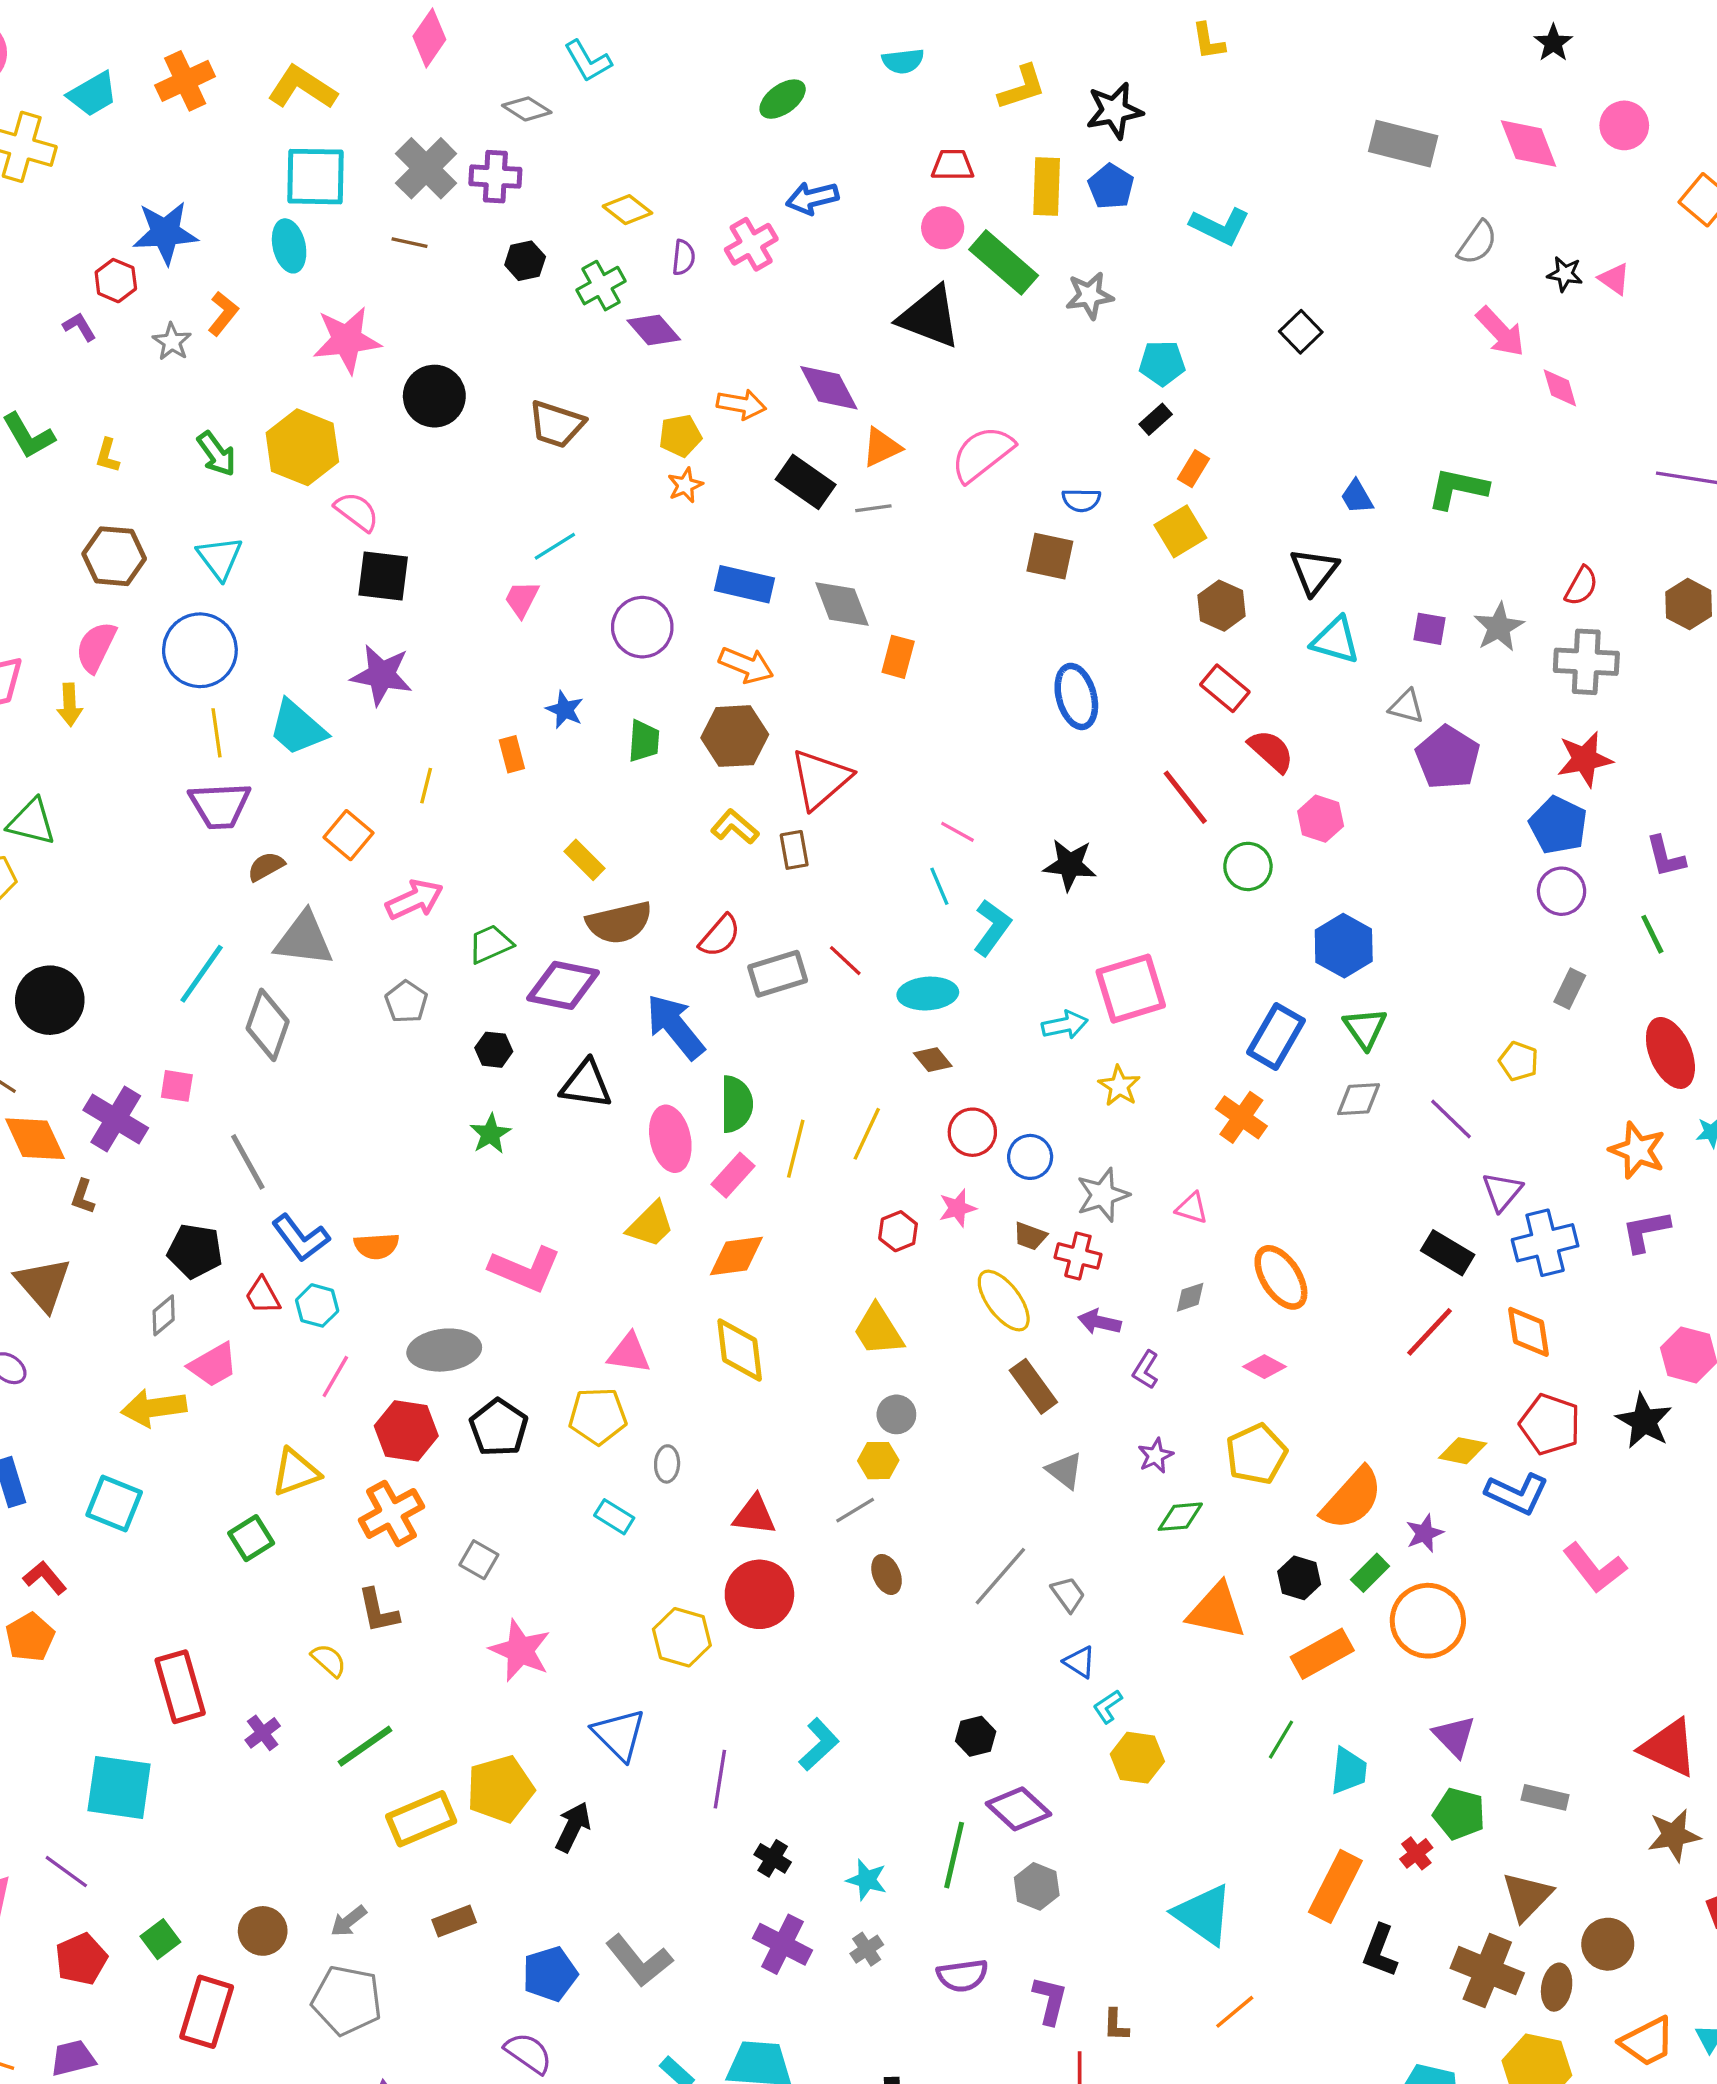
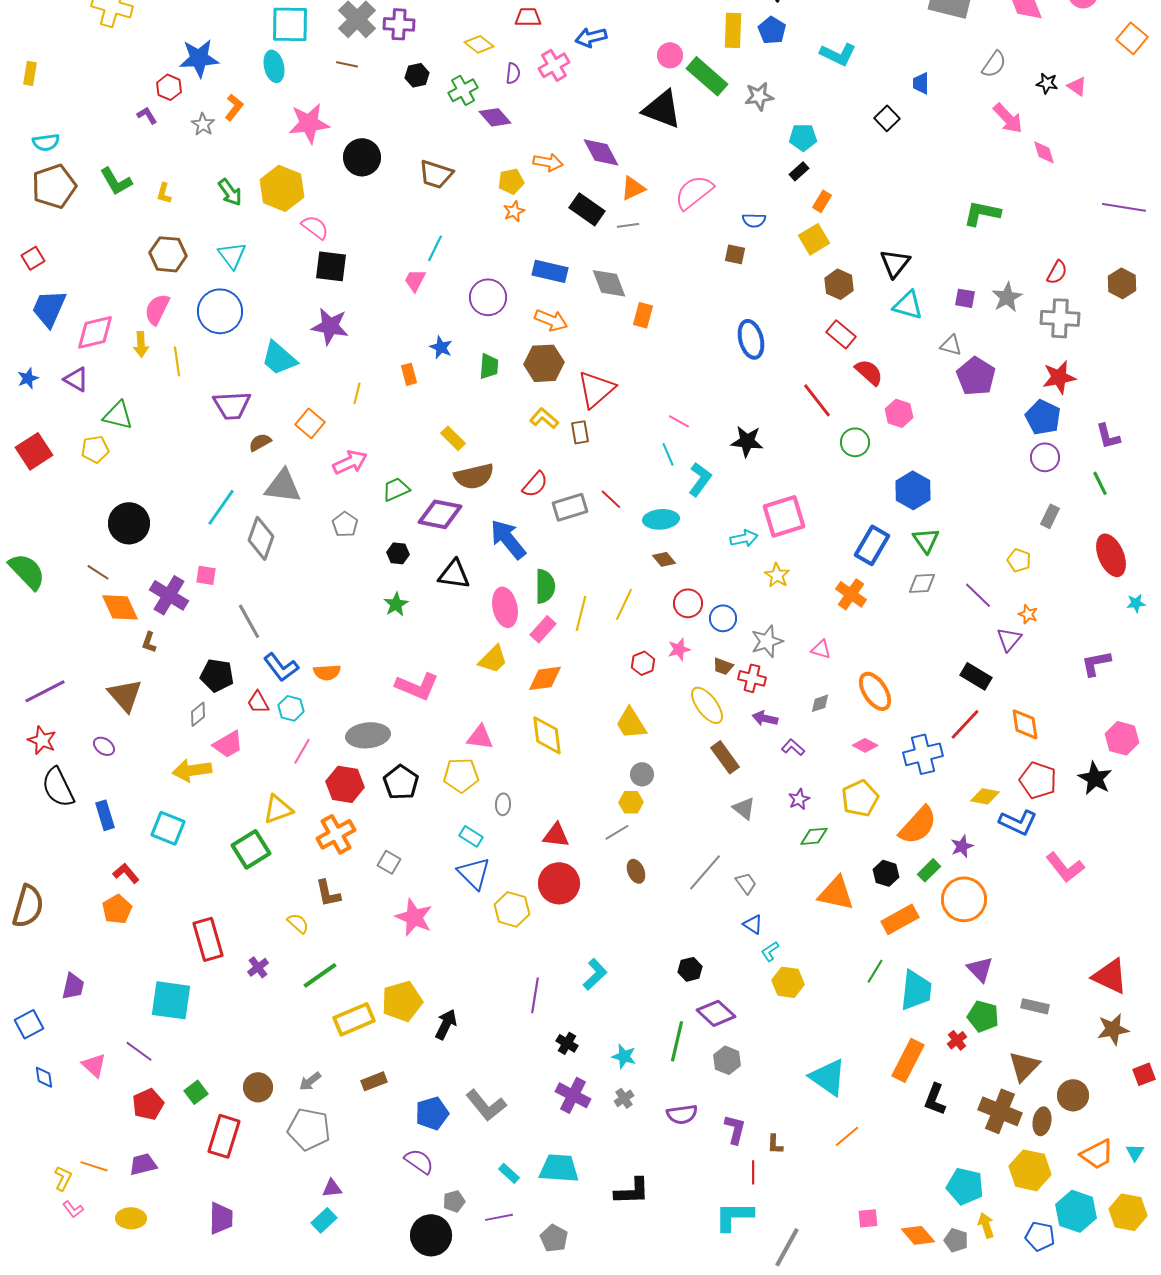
red trapezoid: (953, 165) -> (528, 17), moved
blue trapezoid: (1357, 497) -> (921, 83), moved, turned 30
cyan line: (555, 546) -> (435, 248), turned -32
brown square: (1050, 556) -> (735, 254), size x0.7
yellow line: (216, 733) -> (177, 361), moved
orange star: (1637, 1150) -> (1028, 614), moved, size x0.6
blue cross: (1545, 1243) -> (923, 754), moved
purple L-shape: (1146, 1370) -> (793, 747), turned 100
green square: (251, 1538) -> (251, 849), size x1.4
blue triangle: (619, 1735) -> (474, 873), moved
cyan trapezoid: (1349, 1771) -> (916, 990), size x1.4

